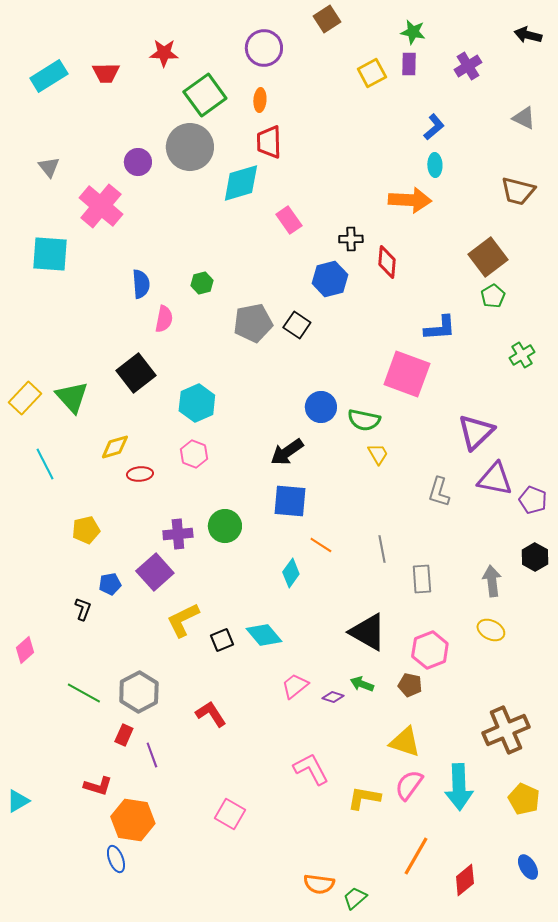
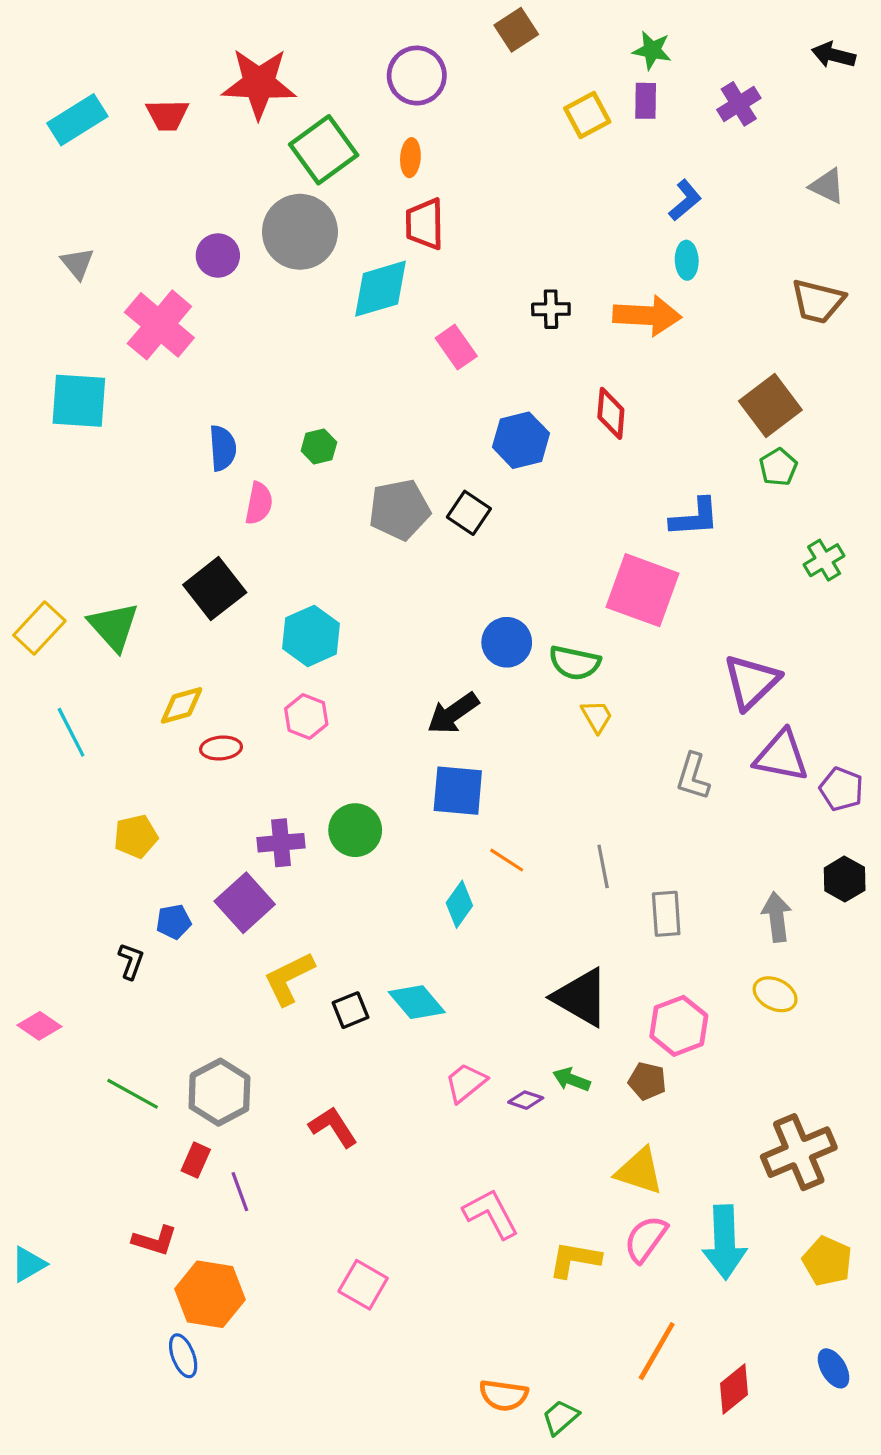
red star: (164, 53) -> (259, 83), size x1.6
black cross: (351, 239) -> (551, 309), moved
pink diamond: (25, 650) -> (39, 1026), turned 76

